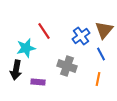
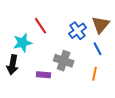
purple rectangle: (38, 82) -> (44, 75), moved

